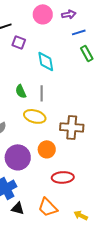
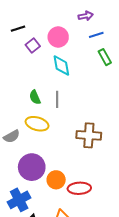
pink circle: (43, 14) -> (58, 37), moved
purple square: (19, 42) -> (33, 45), turned 32
yellow ellipse: (35, 116) -> (37, 124), moved
orange circle: (47, 149) -> (56, 180), moved

